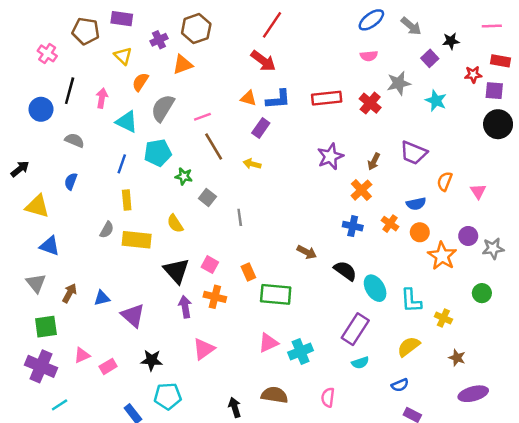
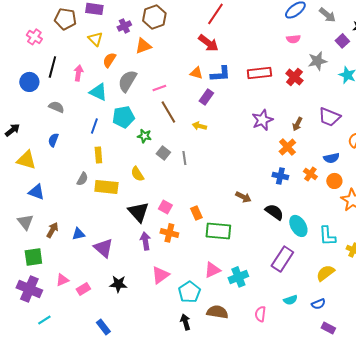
gray line: (240, 217) -> (184, 158), moved
cyan semicircle: (360, 363) -> (290, 300), moved
cyan pentagon: (168, 396) -> (189, 292), moved, turned -30

